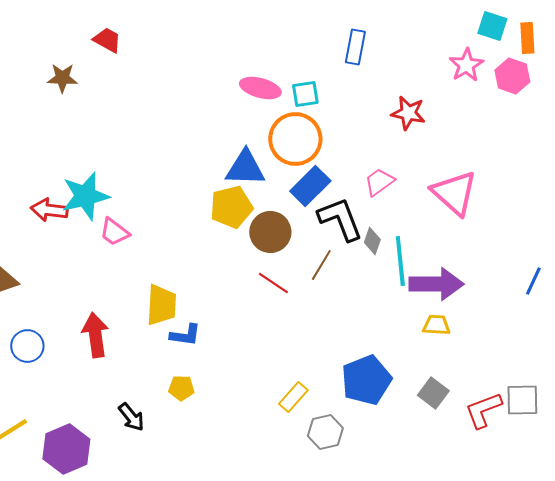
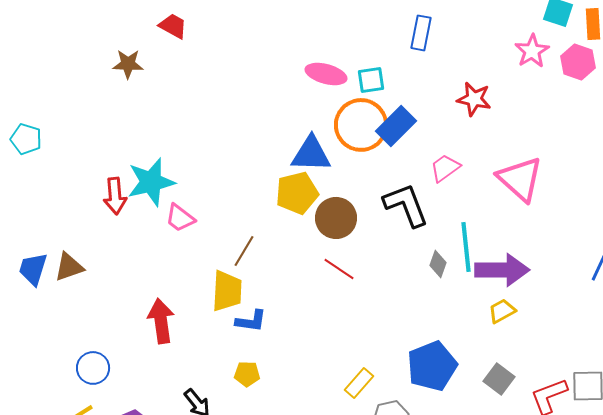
blue rectangle: (310, 186) -> (396, 126), moved
red arrow: (49, 210) -> (115, 196), turned -102
gray diamond: (372, 241) -> (438, 264), moved
brown line: (321, 265) -> (244, 251), moved
yellow trapezoid: (436, 325) -> (502, 311), turned -32
blue circle: (27, 346) -> (93, 368), moved

